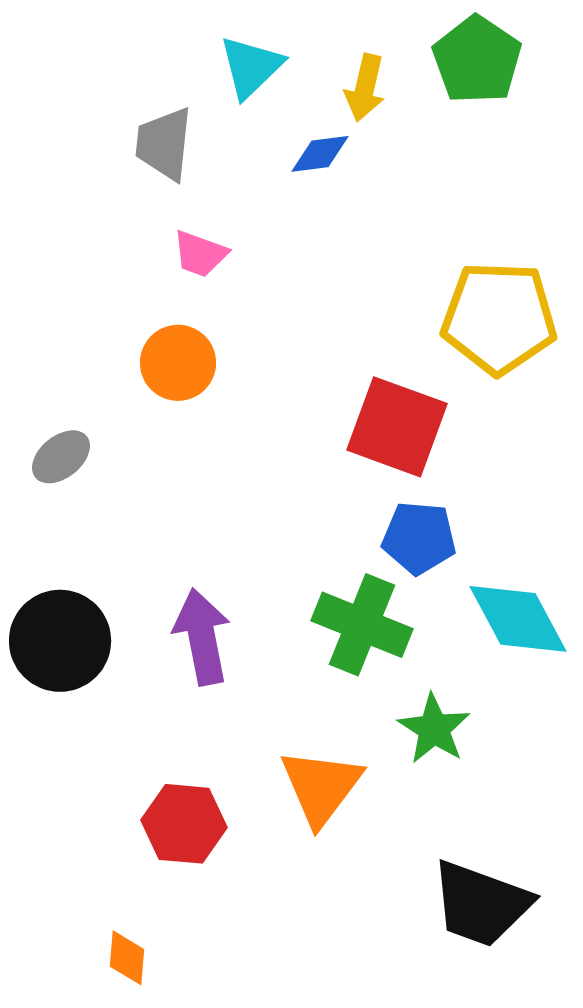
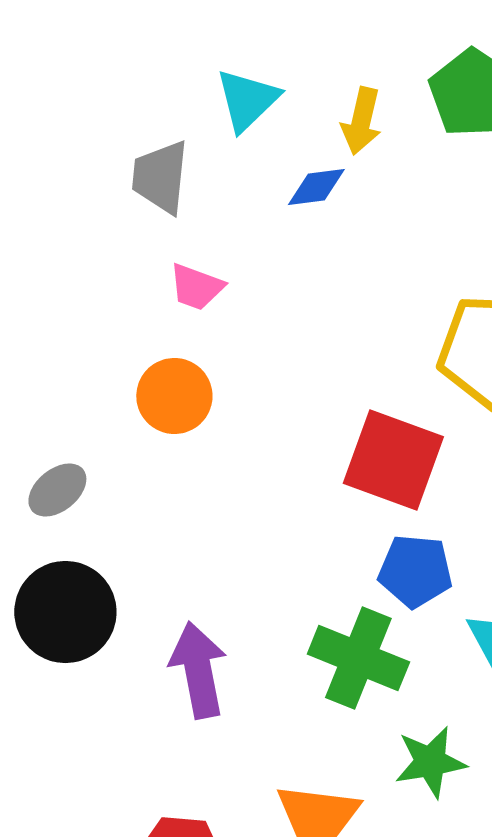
black circle: (60, 641) -> (65, 612), moved
green star: (434, 729) -> (430, 762), turned 30

